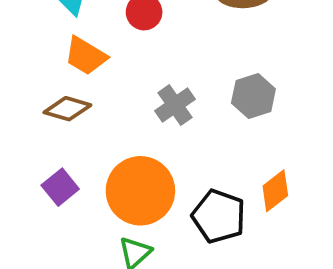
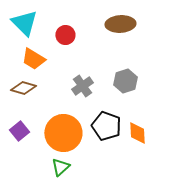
orange diamond: (275, 191) -> (137, 133), turned -55
black pentagon: (219, 216) -> (106, 126), moved

